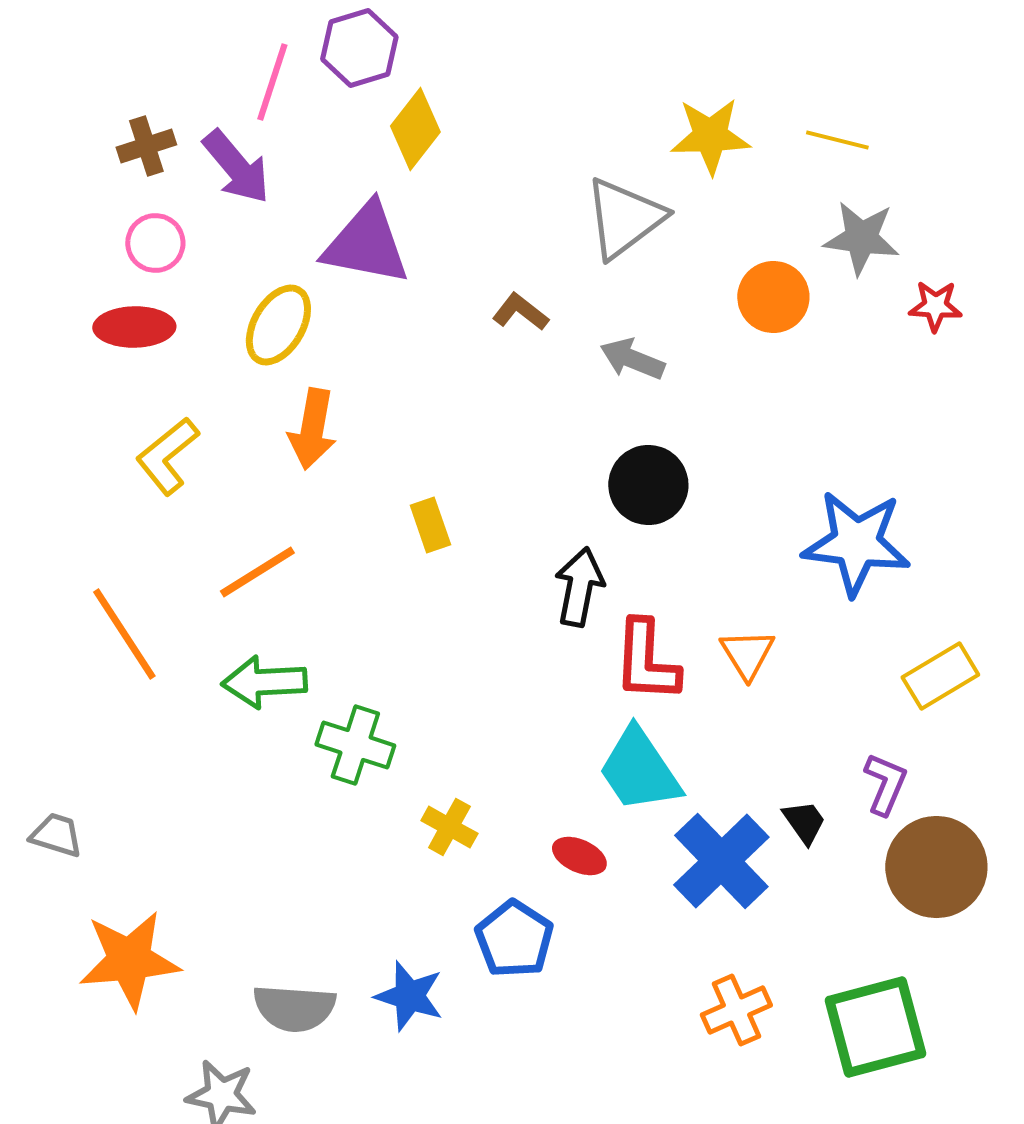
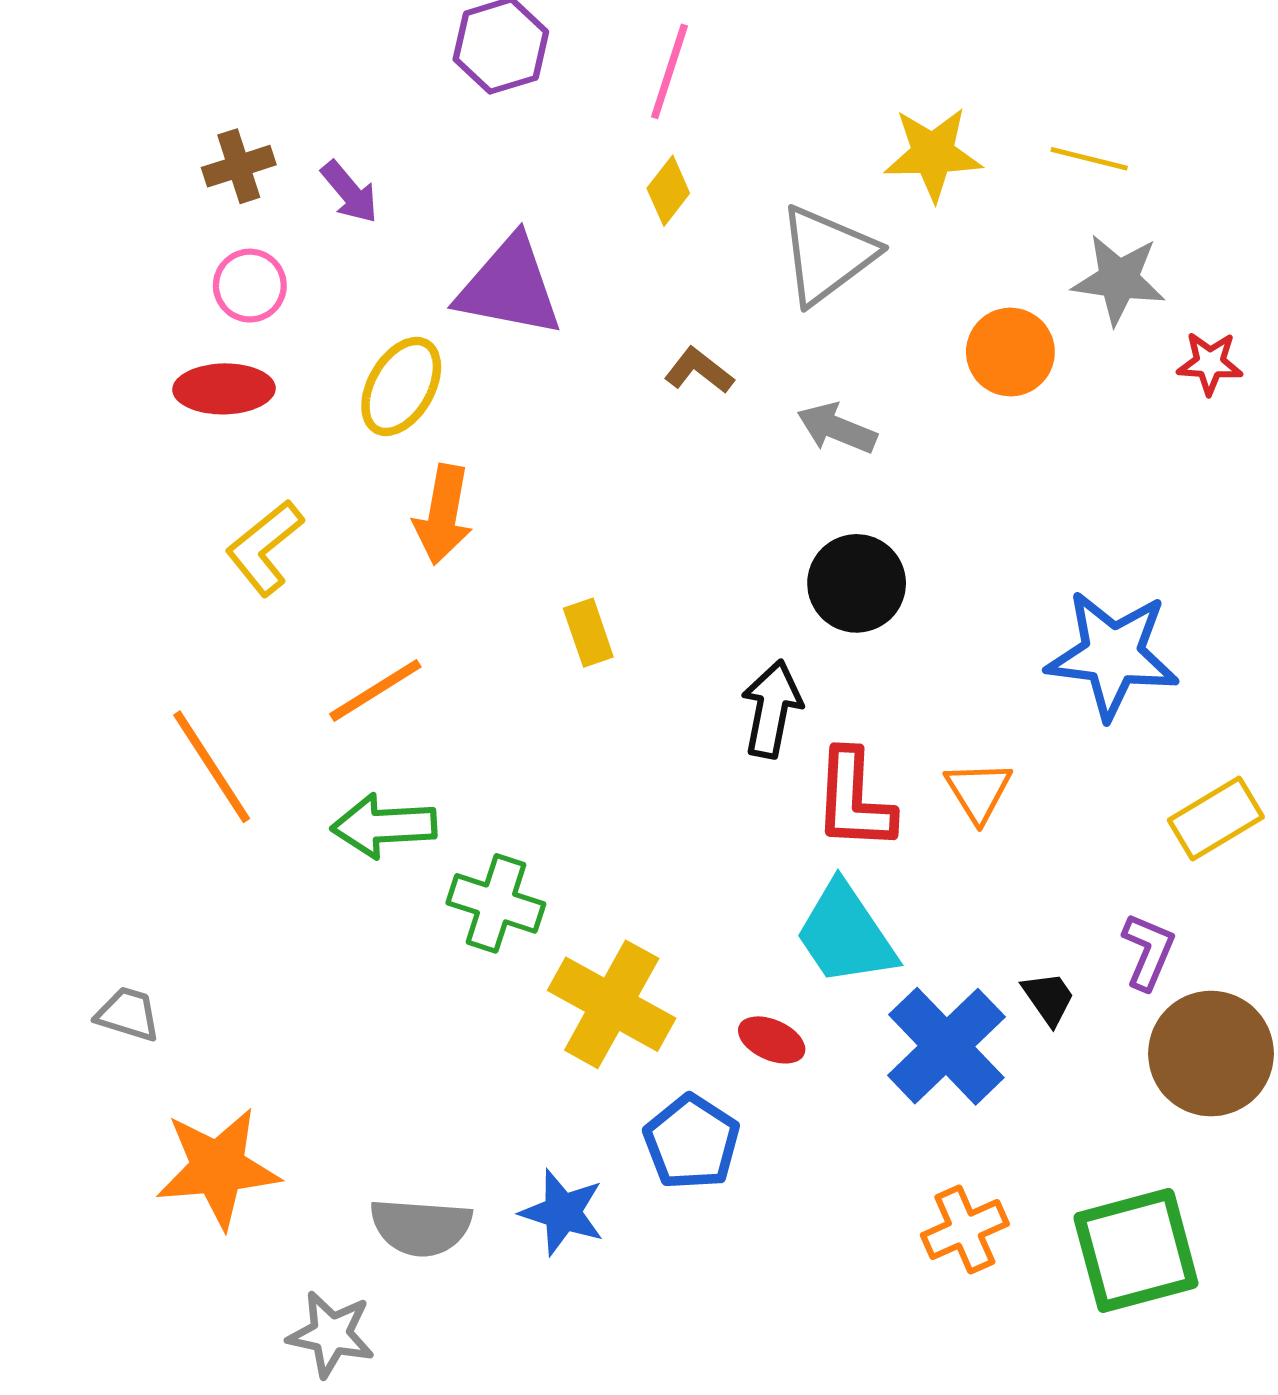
pink line: (272, 82) -> (669, 71), moved
yellow diamond: (415, 129) -> (668, 191), moved, size x0.7
purple arrow: (236, 167) -> (350, 192), size x0.7
yellow cross: (449, 827) -> (612, 1004), size x1.8

